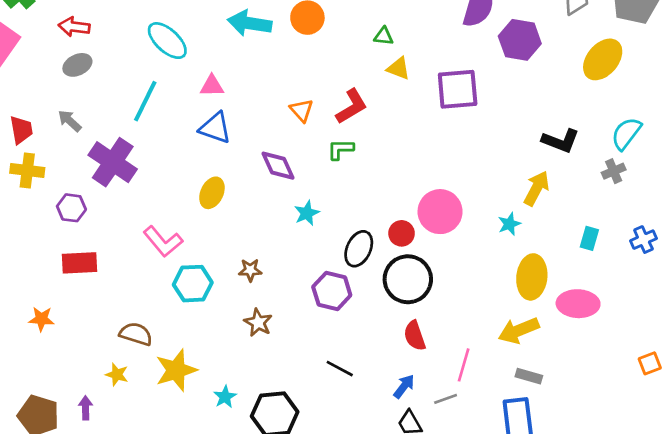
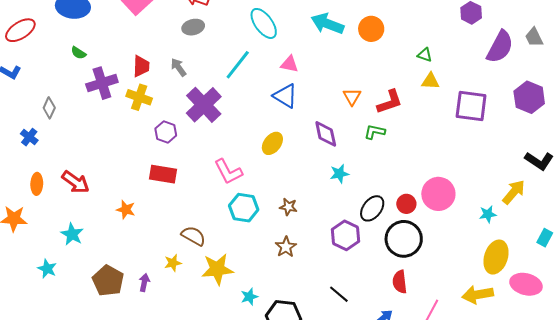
purple hexagon: (520, 40) -> (529, 97), moved
yellow triangle: (398, 68) -> (431, 81), turned -30
yellow star: (117, 375) -> (173, 263), turned 30

